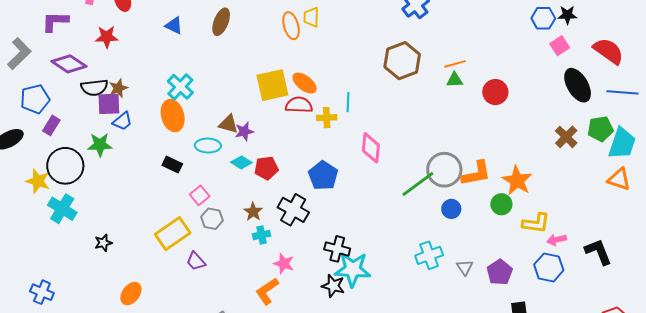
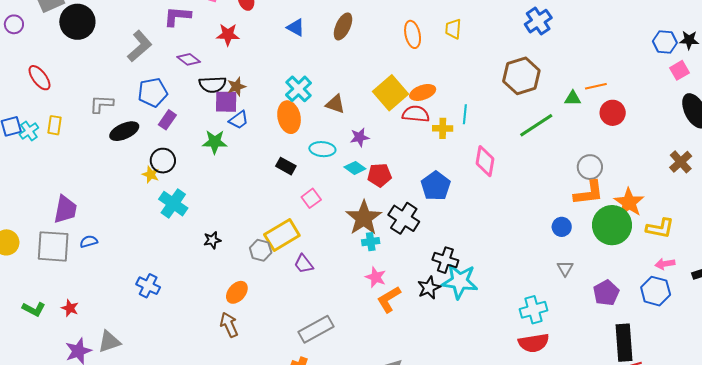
yellow trapezoid: (311, 17) -> (453, 29), moved
purple diamond: (69, 64) -> (189, 59), size x0.7
orange line: (455, 64) -> (596, 86), moved
orange ellipse: (305, 83) -> (423, 92), turned -60
yellow square: (272, 85) -> (391, 93), turned -32
brown triangle: (228, 124) -> (335, 104), moved
black circle: (65, 166) -> (163, 161), moved, size x0.7
gray circle: (444, 170) -> (590, 167), moved, size x0.7
yellow star: (38, 181) -> (151, 175), size x0.7
green line: (418, 184) -> (536, 125), moved
green circle: (501, 204) -> (612, 225), size x1.8
brown star: (253, 212) -> (364, 218), size x1.8
gray hexagon: (212, 219) -> (261, 250), moved
yellow L-shape: (536, 223) -> (660, 228), moved
cyan cross: (429, 255) -> (533, 310), moved
pink star: (284, 264) -> (376, 277), moved
gray triangle: (465, 267) -> (565, 268), moved
black star: (333, 286) -> (429, 288), moved, turned 30
orange L-shape: (267, 291) -> (389, 299), moved

